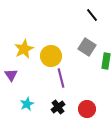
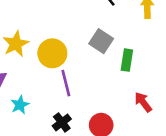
cyan star: (27, 104) -> (20, 105), moved

